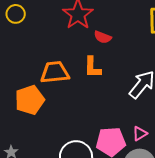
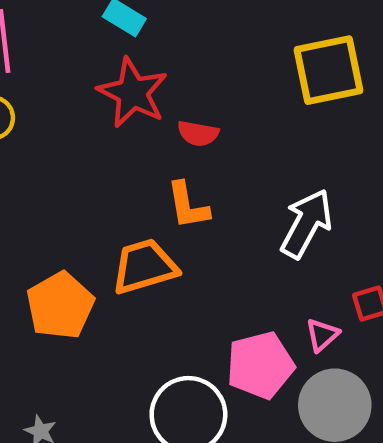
orange trapezoid: (55, 72) -> (144, 267), moved

